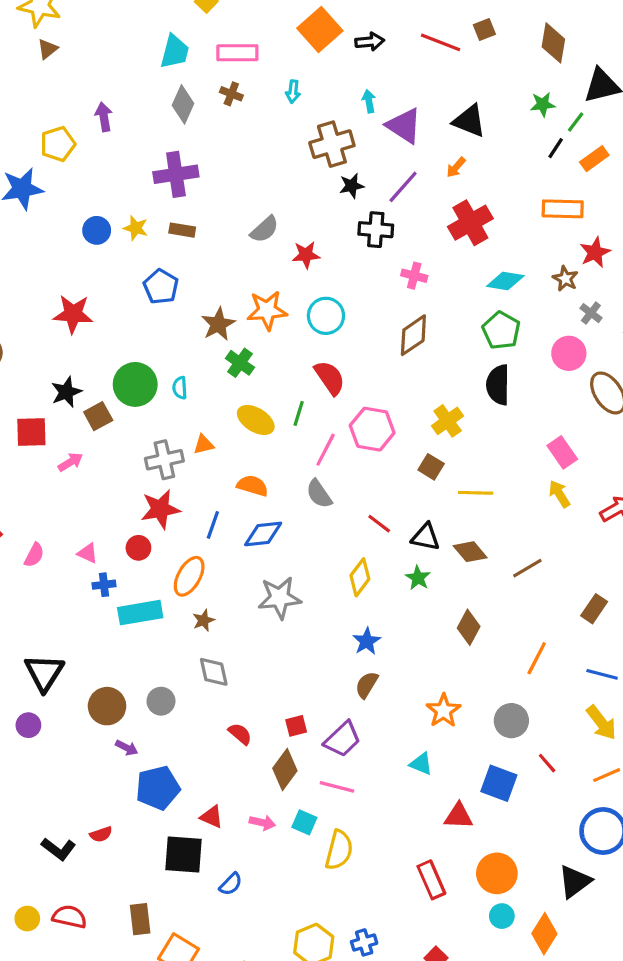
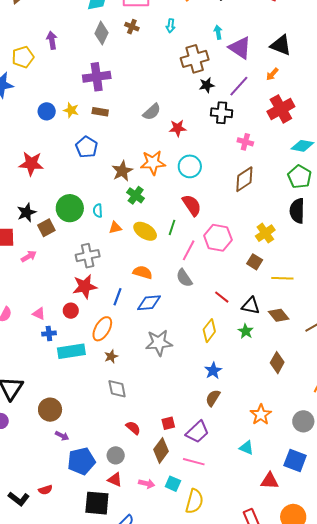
orange triangle: (204, 445) -> (115, 228), moved
gray circle: (161, 701) -> (116, 455), moved

